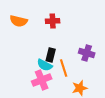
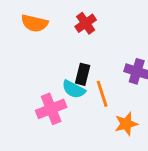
red cross: (53, 21) -> (86, 23), turned -32
pink cross: (42, 80) -> (51, 109), moved

